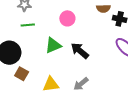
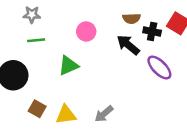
black arrow: (80, 51) -> (128, 45), moved
brown square: (22, 74) -> (37, 109), moved

